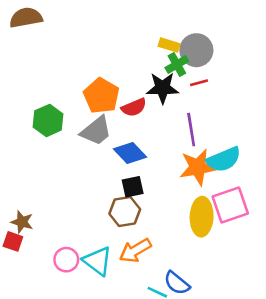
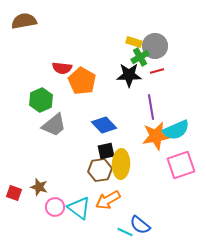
red semicircle: (134, 107) -> (62, 68), moved, turned 30
gray trapezoid: (96, 131) -> (54, 125), moved
yellow ellipse: (202, 217) -> (121, 164), moved
brown star: (22, 222) -> (39, 187), moved

